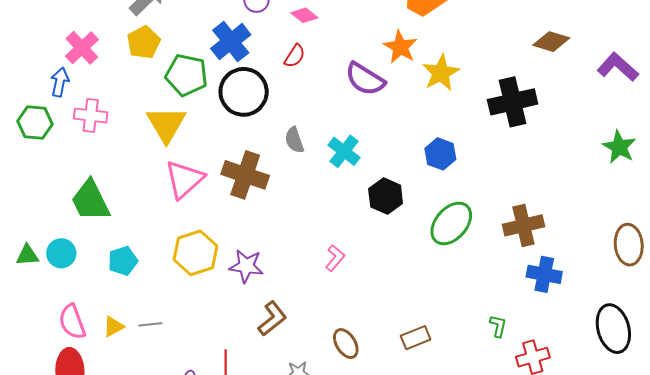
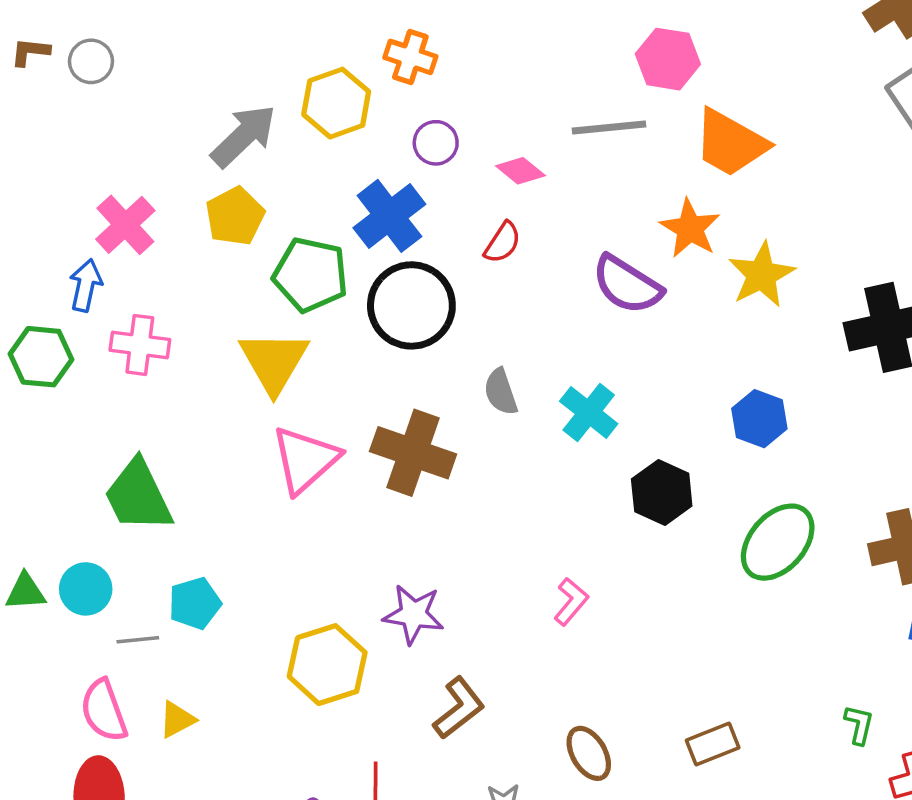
yellow hexagon: (195, 253) -> (327, 665), moved
gray line: (150, 324) -> (138, 640), moved

